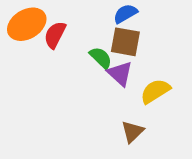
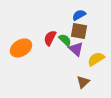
orange ellipse: (27, 24) -> (21, 48), moved
red semicircle: (55, 35) -> (50, 38), moved

